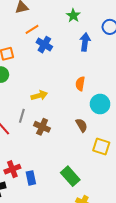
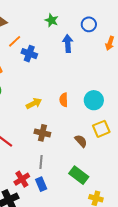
orange semicircle: (80, 84) -> (64, 100), moved
gray line: (22, 116) -> (41, 162), moved
brown semicircle: (82, 125) -> (81, 141), moved
yellow square: (101, 147) -> (101, 129), moved, turned -30

